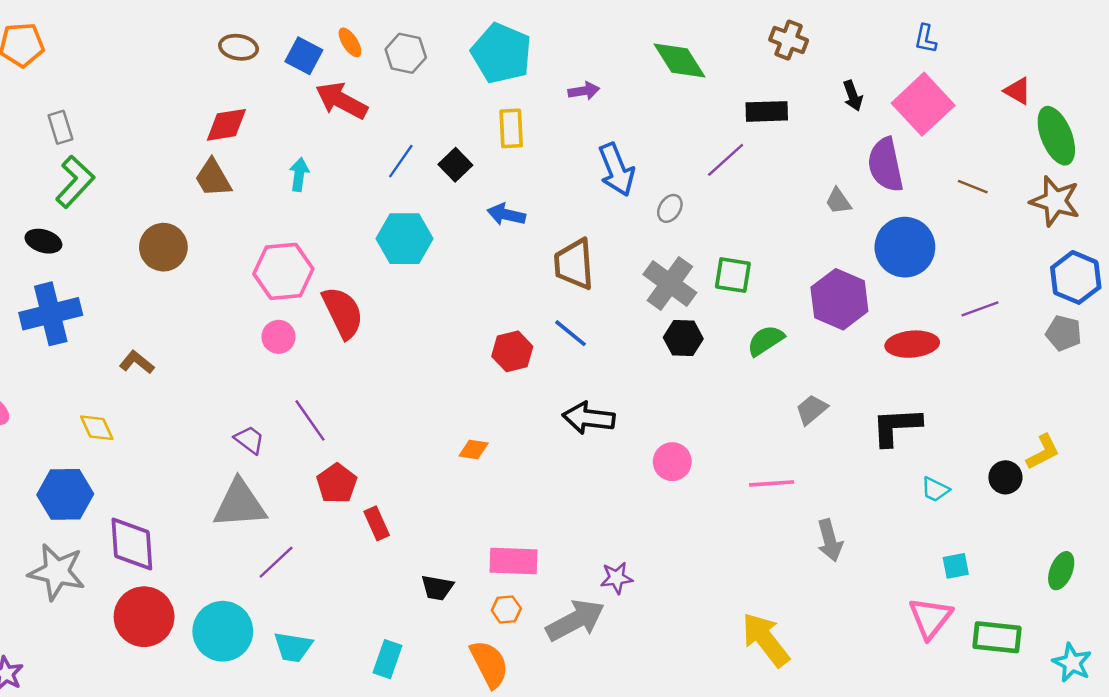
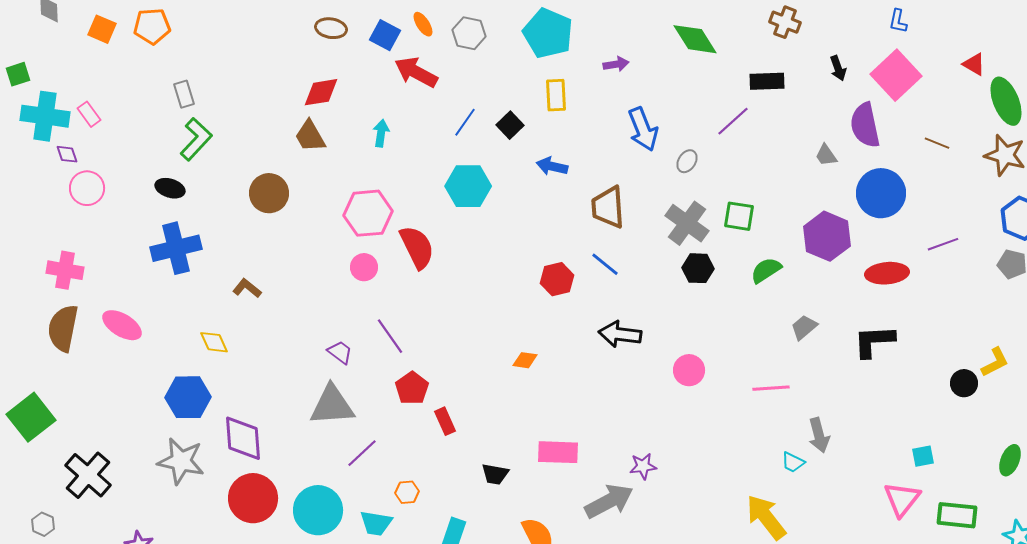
cyan trapezoid: (935, 489) -> (793, 462), moved
orange hexagon: (506, 609) -> (407, 492), moved

